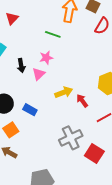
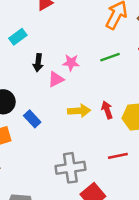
green line: (53, 34) -> (110, 57), moved, turned -56
red arrow: (82, 101) -> (107, 110), moved

